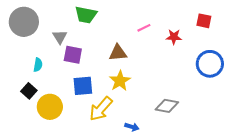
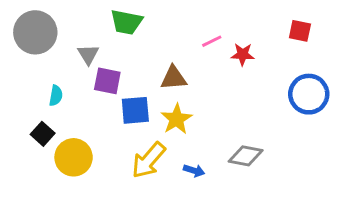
red star: (174, 37) -> (243, 54), moved
blue square: (83, 86) -> (135, 110), moved
blue arrow: (132, 127) -> (194, 171), moved

